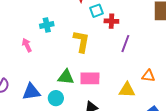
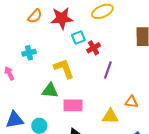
red cross: (111, 21) -> (94, 48), turned -32
yellow L-shape: (81, 41) -> (64, 69), turned -30
green triangle: (66, 77) -> (50, 91), moved

